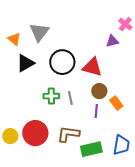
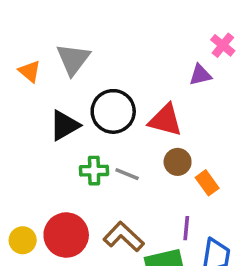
black triangle: (25, 63) -> (64, 125), moved
gray line: (70, 98) -> (127, 174), turned -56
purple line: (96, 111) -> (186, 228), moved
brown L-shape: (68, 134) -> (124, 237), turned 35

